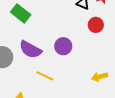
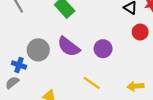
yellow line: (45, 76) -> (92, 83), moved

